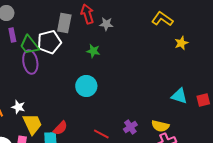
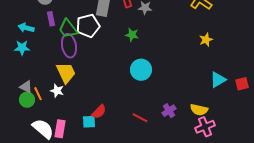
yellow star: (181, 43) -> (206, 40), moved
cyan circle: (86, 86) -> (141, 70), moved
cyan triangle: (179, 96) -> (218, 80), turned -48
yellow trapezoid: (32, 124) -> (66, 73), moved

